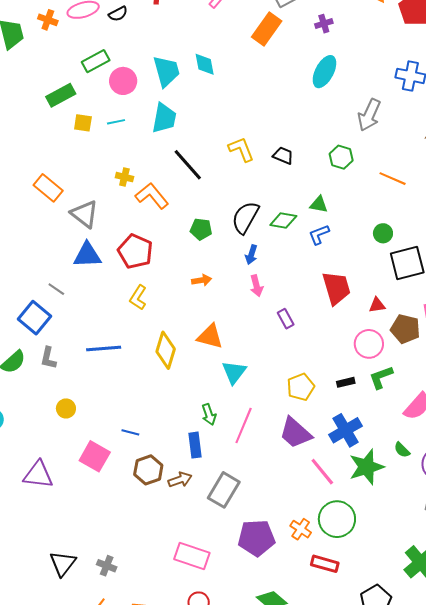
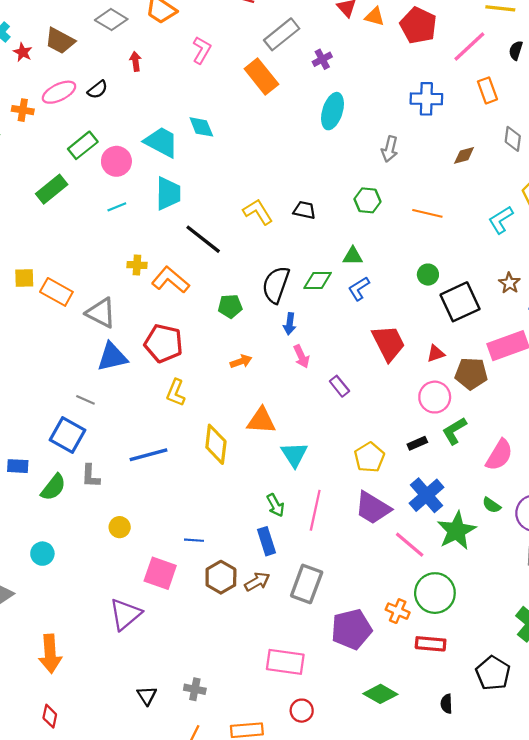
orange rectangle: (267, 29) -> (261, 76), turned -64
cyan trapezoid: (166, 71) -> (161, 142), turned -36
gray arrow: (369, 115) -> (390, 149), size x0.7
yellow square: (83, 123) -> (24, 278), moved
purple triangle: (38, 475) -> (125, 614), moved, turned -36
black triangle: (63, 563) -> (147, 696), size x0.7

